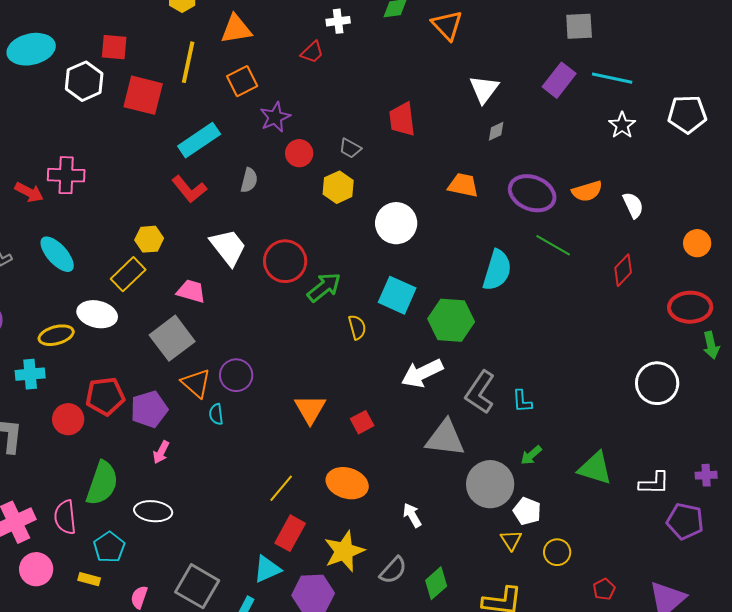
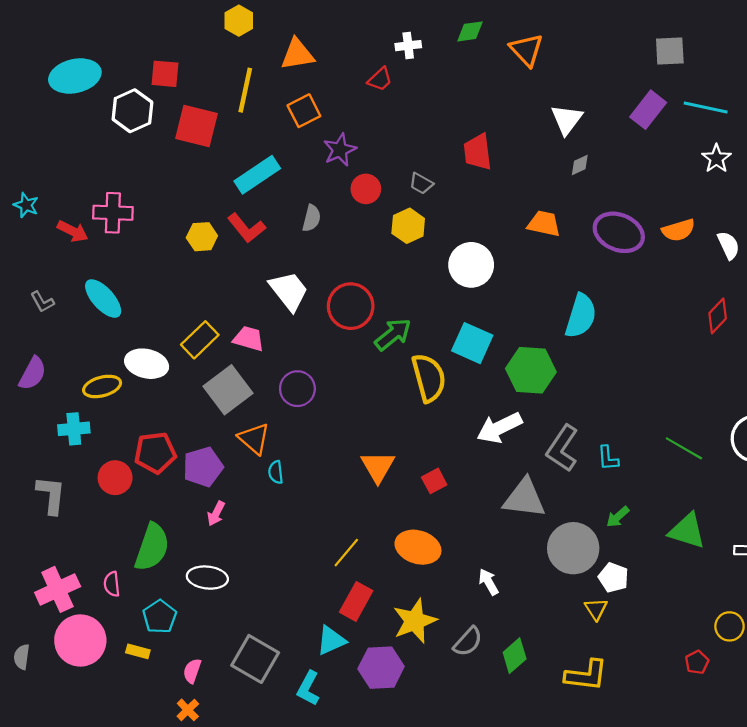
yellow hexagon: (149, 239) -> (202, 237), moved
green line: (553, 245) -> (684, 448), moved
yellow rectangle: (128, 274) -> (200, 340), moved
yellow semicircle: (357, 327) -> (429, 378), size x1.8
purple circle: (236, 375) -> (297, 389), moved
pink semicircle: (65, 517) -> (112, 584), size x0.7
yellow circle: (557, 552) -> (730, 626), moved
pink circle: (36, 569) -> (80, 641), size x1.4

